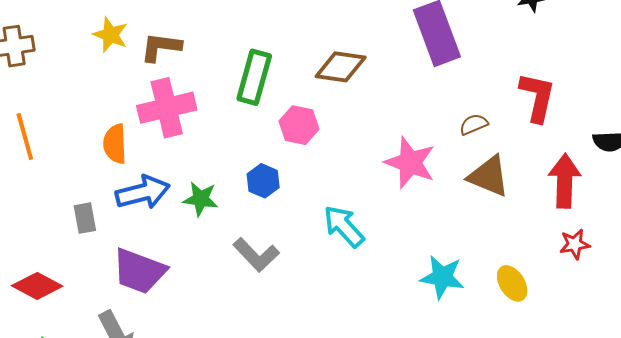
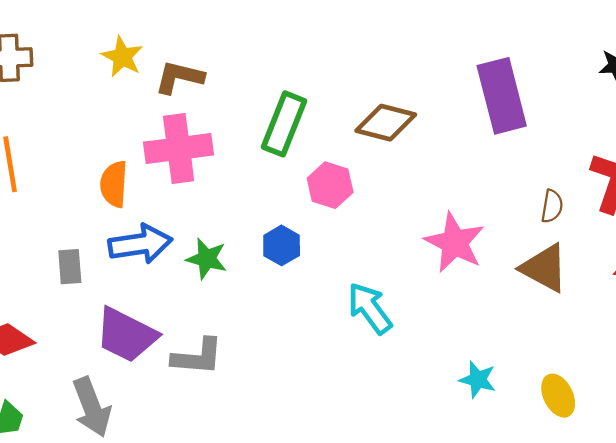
brown semicircle: (474, 124) -> (552, 206), moved, turned 116
gray L-shape: (256, 255) -> (197, 357), moved, turned -48
cyan star: (442, 277) -> (478, 380), size x0.7

